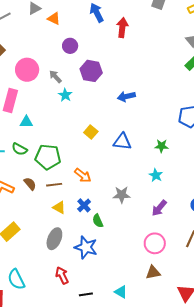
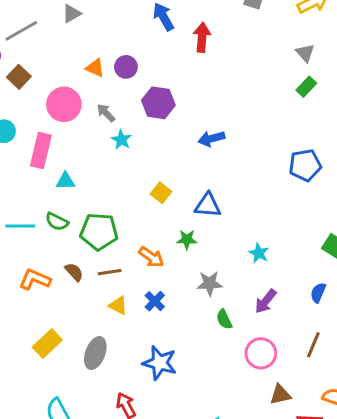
orange triangle: (54, 19) -> (95, 68), moved
green star: (162, 146) -> (187, 239), moved
green semicircle: (98, 221) -> (224, 319), moved
gray ellipse: (54, 239) -> (95, 353), moved
brown triangle: (153, 272) -> (280, 395), moved

